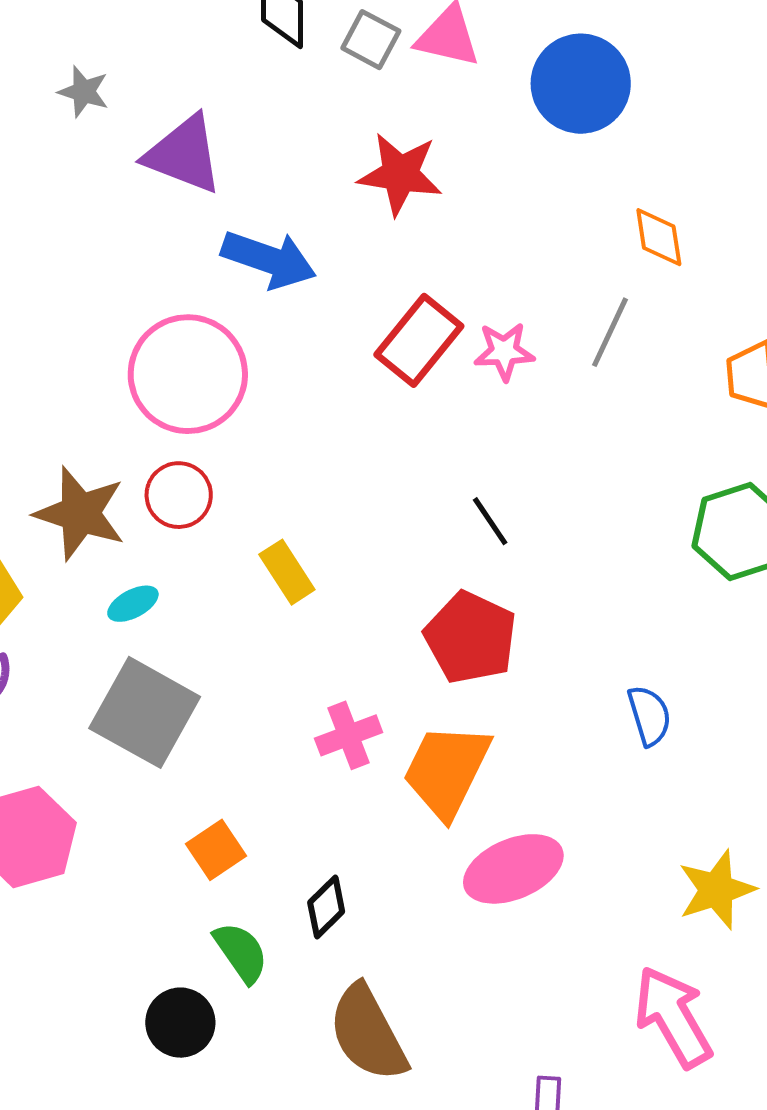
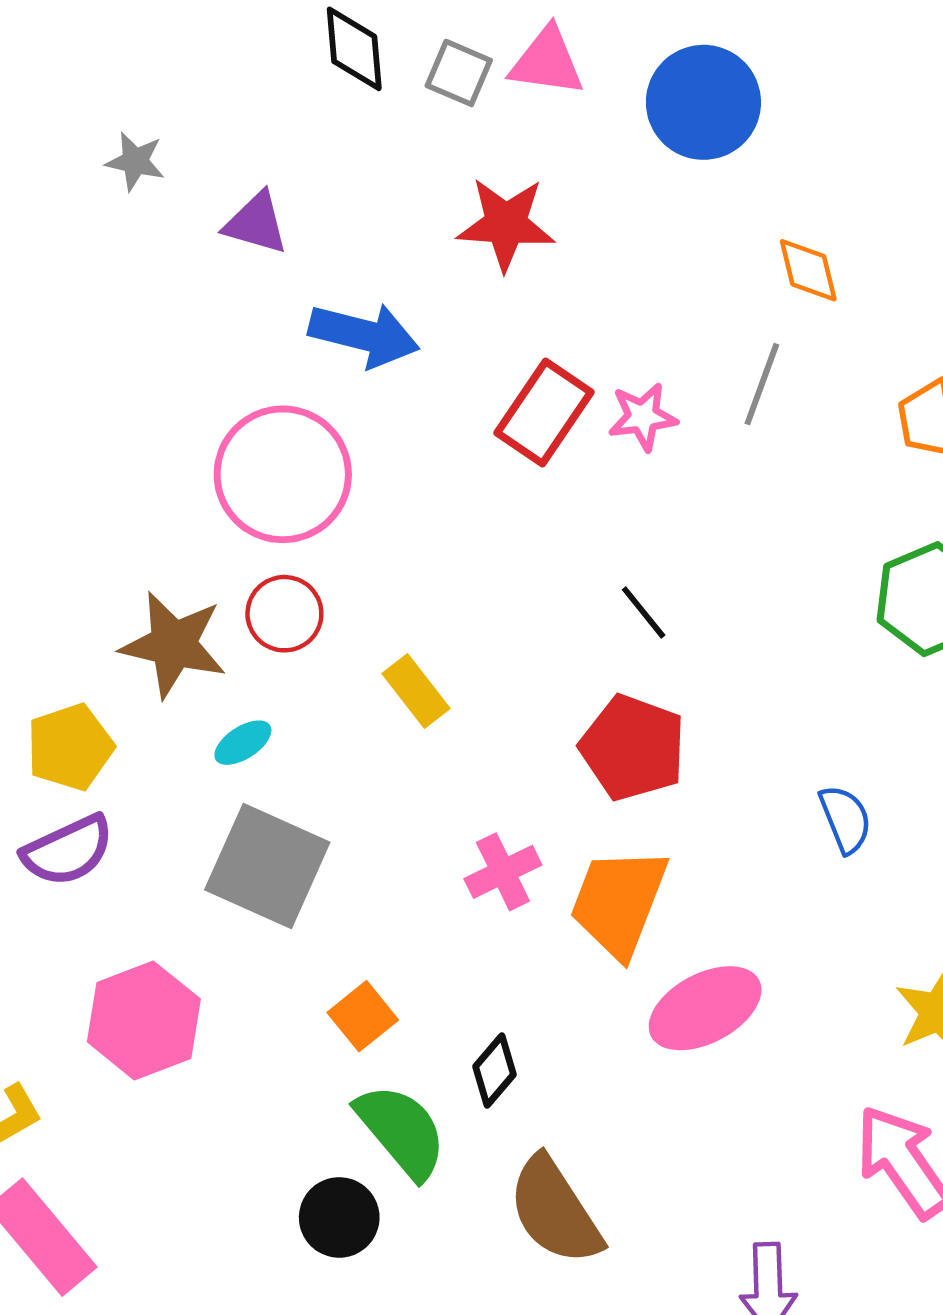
purple triangle: (184, 154) -> (256, 223), size x0.7
green semicircle: (241, 952) -> (401, 1131), size x1.4

